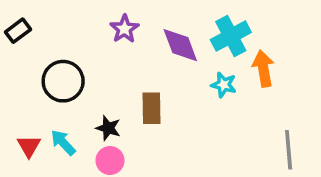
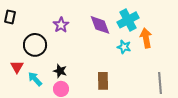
purple star: (124, 29) -> (61, 25), moved
black rectangle: (18, 31) -> (10, 17), turned -40
brown rectangle: (151, 108) -> (103, 81), moved
red triangle: (29, 146) -> (17, 67), moved

